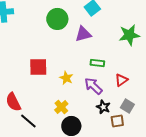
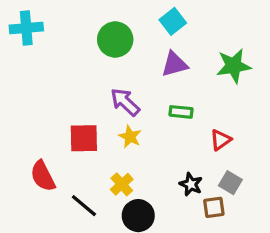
purple triangle: (83, 34) -> (174, 64), moved
red square: (38, 67) -> (84, 138), moved
purple arrow: (93, 86) -> (125, 102), moved
black line: (28, 121) -> (84, 206), moved

